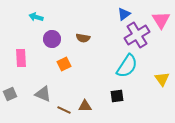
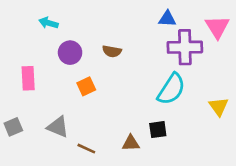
blue triangle: (124, 14) -> (167, 19), turned 40
purple cross: (137, 35) -> (185, 47), turned 30
brown triangle: (85, 106) -> (131, 143), moved

